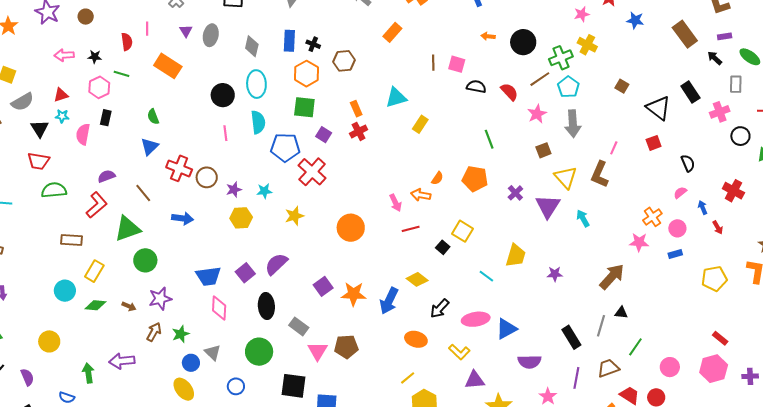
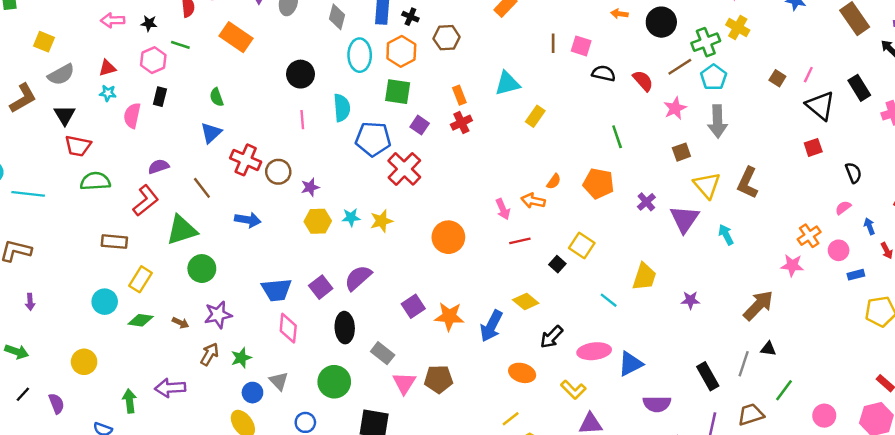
cyan ellipse: (256, 84) -> (360, 55), moved
black triangle: (40, 129) -> (65, 115), moved
pink line: (614, 148) -> (808, 75), moved
cyan star: (264, 191) -> (351, 217), moved
blue rectangle: (675, 254) -> (856, 275), moved

